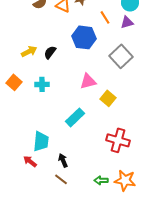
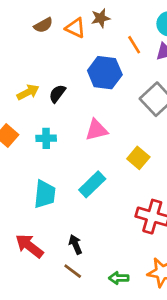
pink triangle: (88, 81) -> (96, 130), moved
cyan trapezoid: (41, 141) -> (45, 194), moved
red arrow: (30, 161) -> (29, 246), size x1.5
green arrow: (101, 180) -> (119, 278), moved

